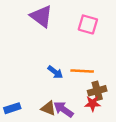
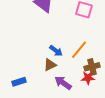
orange line: (82, 71) -> (79, 50), turned -54
brown triangle: (48, 108) -> (50, 65), moved, turned -48

